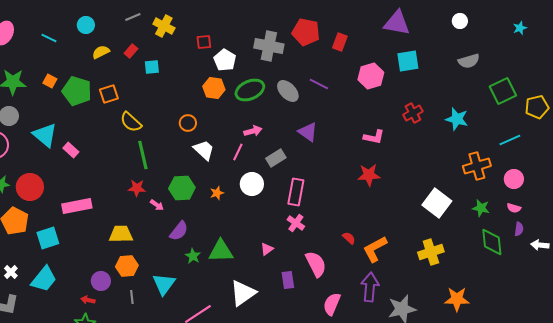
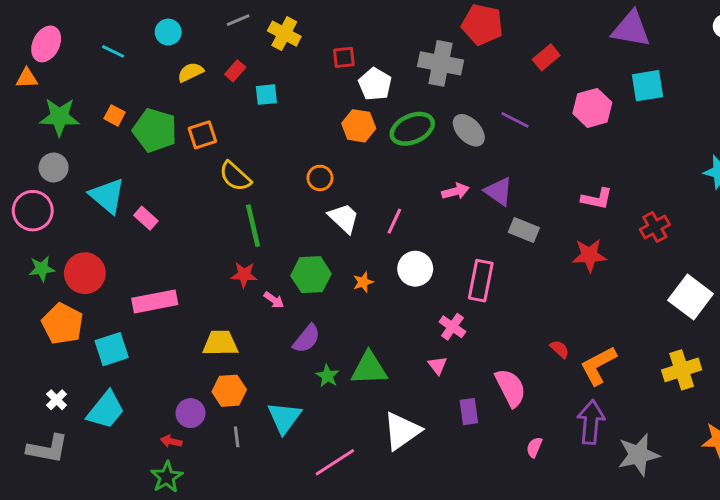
red pentagon: (306, 32) -> (482, 25), moved
red rectangle: (340, 42) -> (546, 57), turned 30
red cross: (413, 113) -> (655, 227), moved
pink arrow: (253, 131) -> (455, 191), moved
gray rectangle: (276, 158) -> (524, 230), moved, turned 54
pink cross: (296, 223) -> (452, 327), moved
pink triangle: (267, 249) -> (438, 365), turned -32
pink semicircle: (332, 304) -> (534, 447), size x0.6

